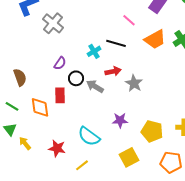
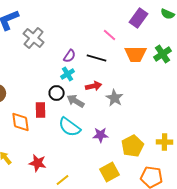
orange trapezoid: (155, 39) -> (136, 54), turned 30
cyan cross: (94, 51) -> (68, 74), moved
purple semicircle: (60, 63) -> (70, 56), moved
yellow pentagon: (152, 131) -> (133, 146), turned 30
cyan semicircle: (89, 136) -> (70, 127), moved

